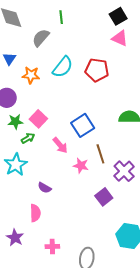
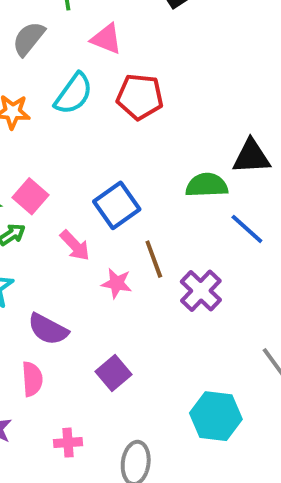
pink triangle: (120, 38) -> (106, 39), moved
purple semicircle: (45, 188) -> (48, 329), size x1.5
purple square: (104, 197) -> (113, 373), moved

